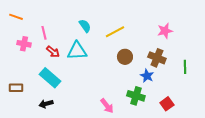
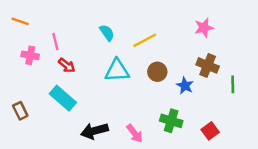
pink star: (165, 31) -> (204, 28), moved
cyan triangle: (77, 51) -> (117, 70), moved
brown cross: (157, 58) -> (208, 65), moved
blue star: (147, 76) -> (185, 86), moved
brown rectangle: (16, 88) -> (20, 111), turned 64
black arrow: (46, 104) -> (94, 131), moved, size x1.5

